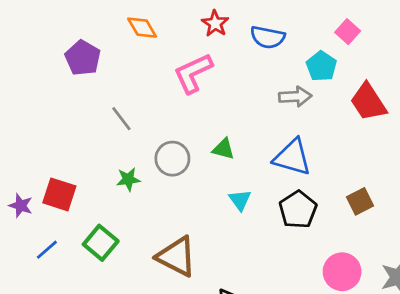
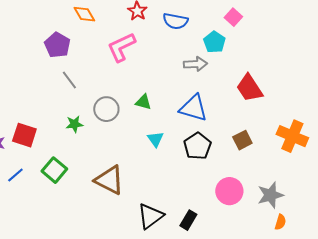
purple pentagon: (83, 58) -> (57, 45), moved
red trapezoid: (368, 102) -> (249, 88), moved

